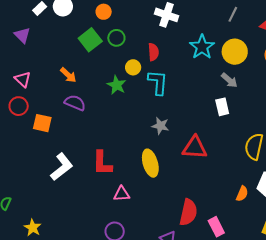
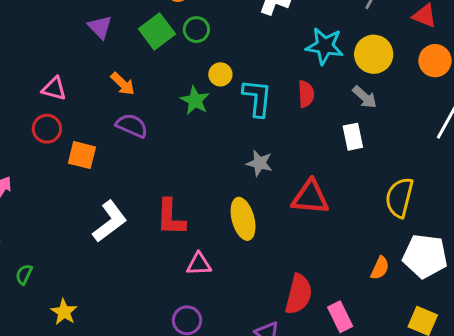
purple triangle: (22, 35) -> (100, 27), moved
cyan star: (202, 47) -> (325, 46), turned -30
red semicircle: (153, 52) -> (306, 94), moved
pink triangle: (23, 79) -> (54, 89), turned -30

